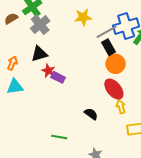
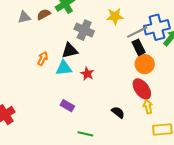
gray cross: (40, 25) -> (84, 30), moved, turned -30
red star: (48, 71) -> (87, 74), moved
purple rectangle: (58, 77) -> (67, 106), moved
cyan triangle: (15, 87) -> (64, 68), moved

